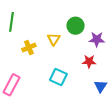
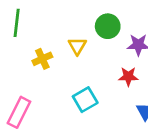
cyan square: (58, 77) -> (85, 100), turned 36

